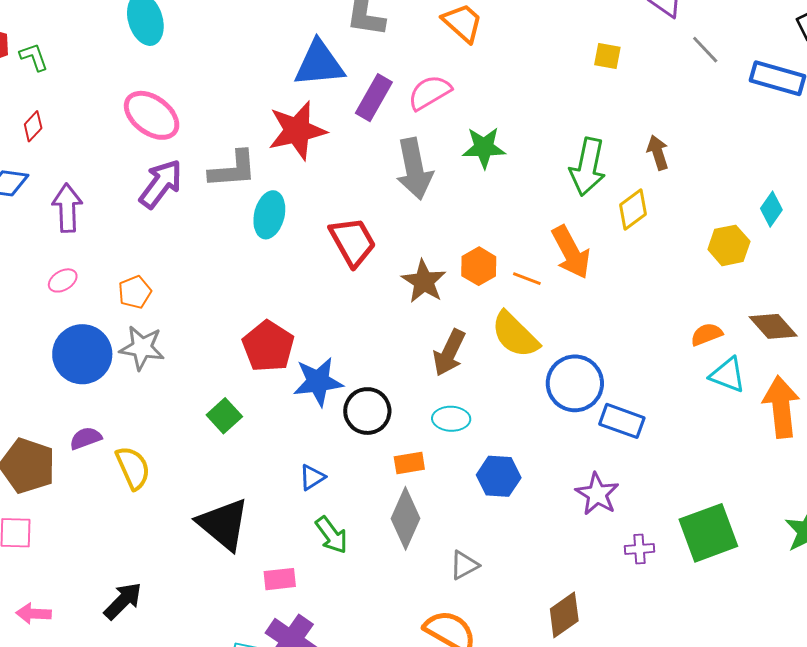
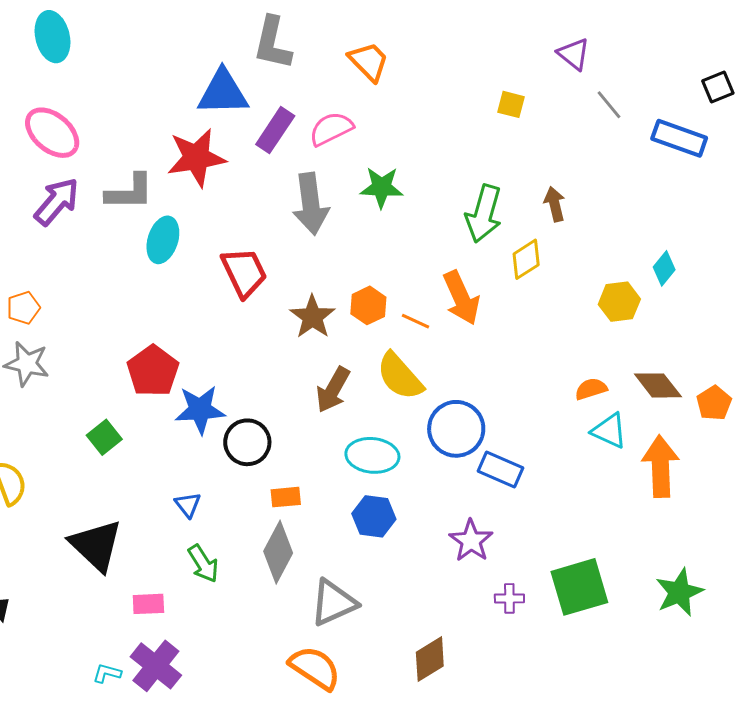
cyan ellipse: (451, 419) -> (372, 455), moved, size x1.4
blue triangle: (312, 477) -> (188, 505), turned -40
gray triangle: (464, 565) -> (333, 603), size x1.6

